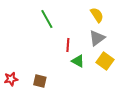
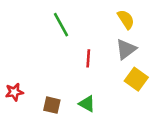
green triangle: (78, 61) -> (87, 104), moved
red star: (11, 79) -> (14, 92), moved

